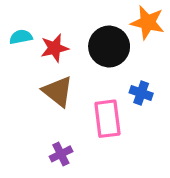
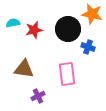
brown triangle: (58, 91) -> (24, 69), moved, turned -30
blue cross: (141, 93) -> (88, 47), moved

